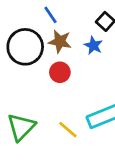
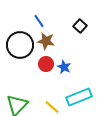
blue star: (93, 46) -> (64, 67), moved

